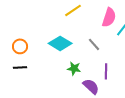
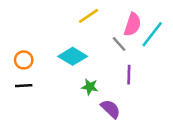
gray line: (94, 44) -> (119, 44), moved
purple line: (106, 71) -> (129, 75), moved

